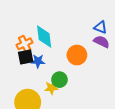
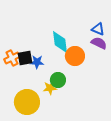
cyan diamond: (44, 37) -> (60, 42), moved
orange cross: (25, 44) -> (12, 58), moved

